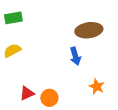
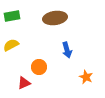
brown ellipse: (89, 30) -> (55, 18), moved
orange circle: (49, 98) -> (39, 67), moved

